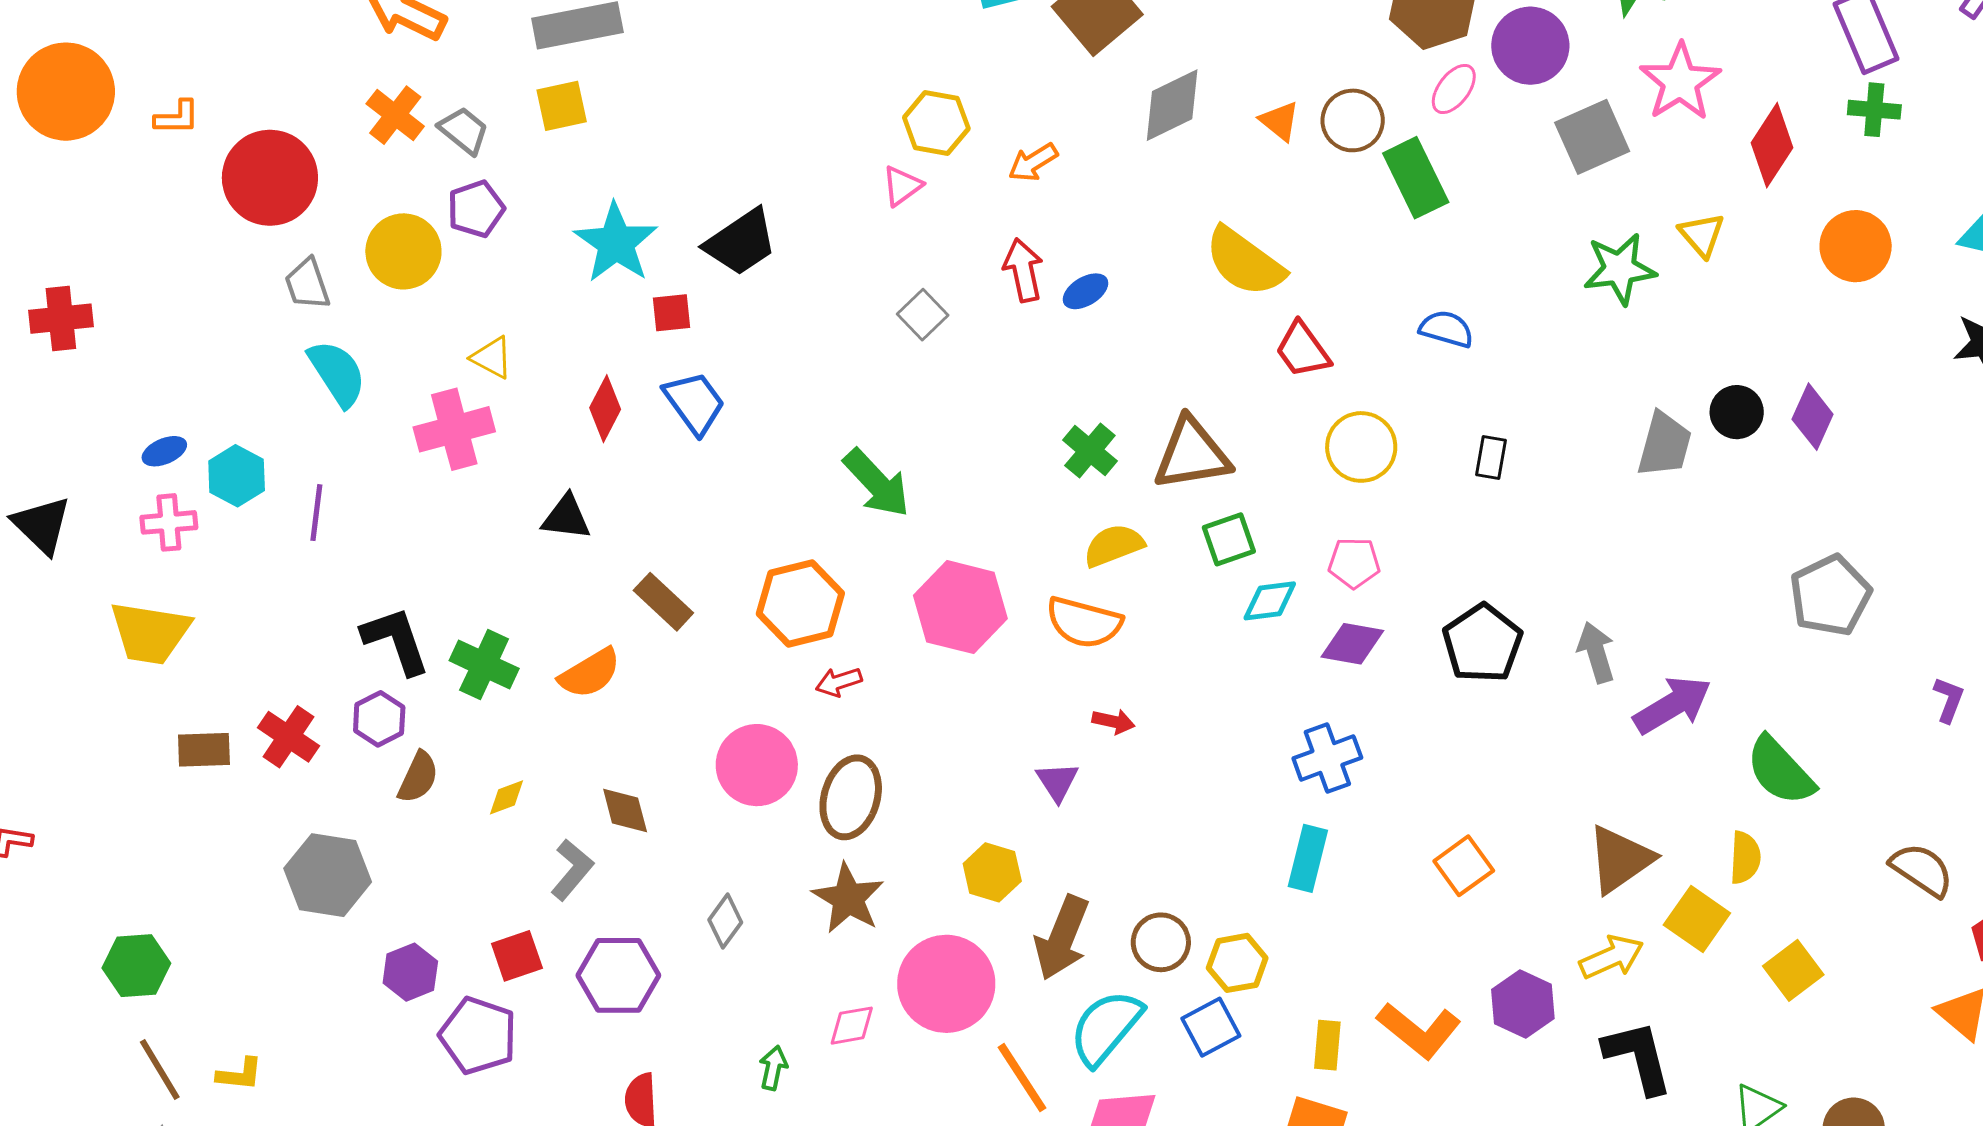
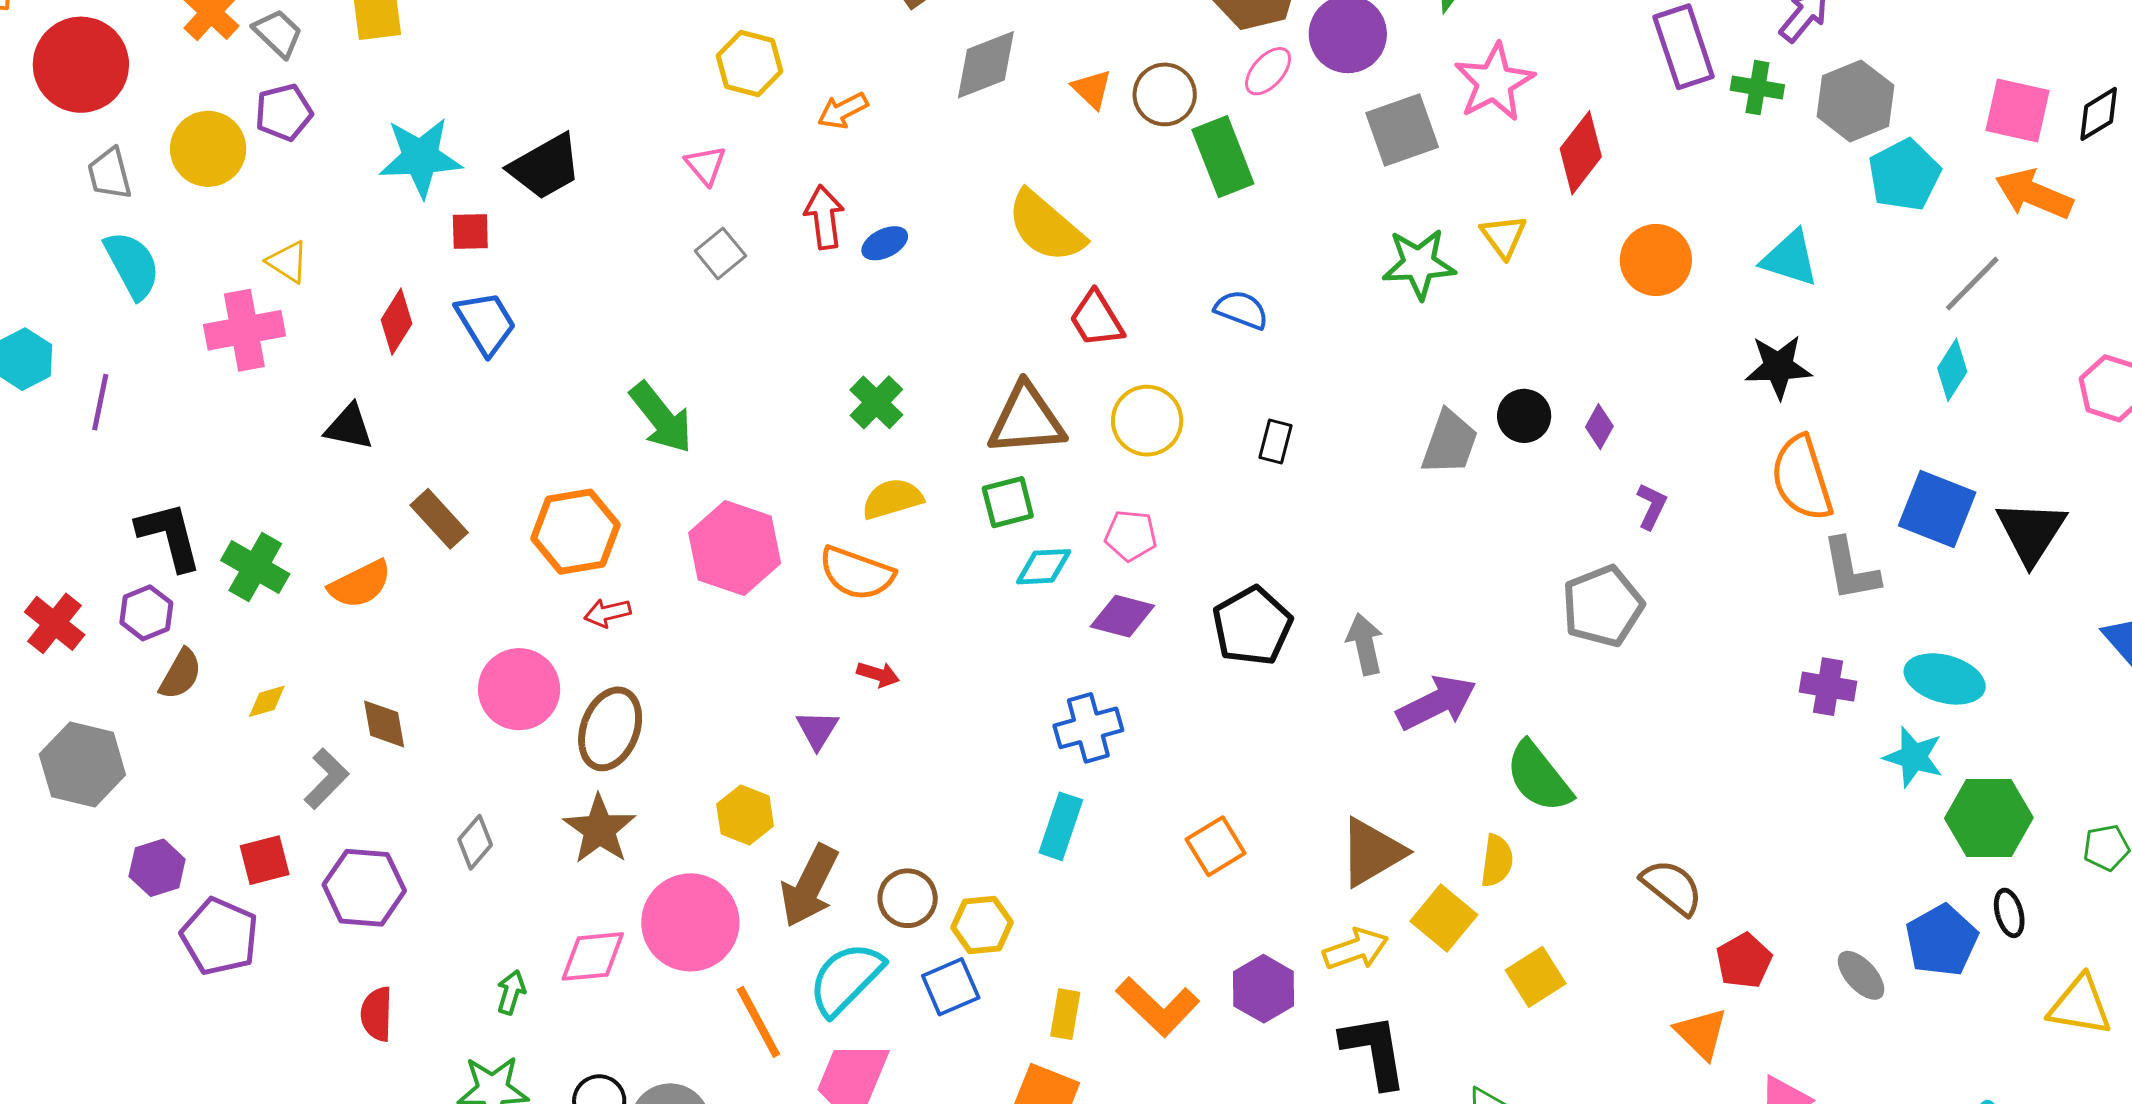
green cross: (1874, 110) -> (1757, 88), moved
pink triangle: (902, 186) -> (705, 165), moved, turned -39
cyan star: (616, 243) -> (421, 157), turned 30
purple diamond: (1813, 417) -> (1599, 427), size x0.7
brown triangle: (1192, 454) -> (1026, 420), moved
purple L-shape: (1949, 700) -> (1652, 506), moved
pink diamond: (852, 1026) -> (593, 956), size x1.4

